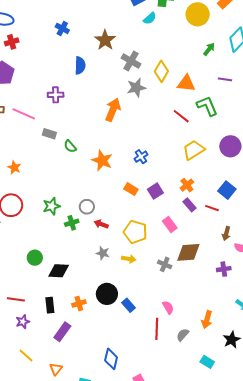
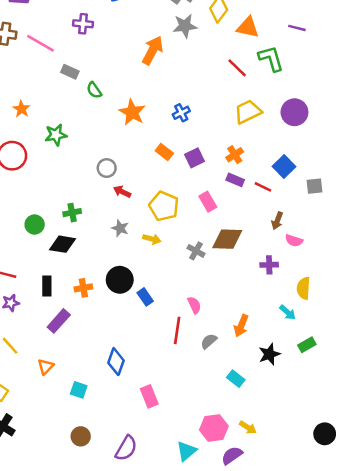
purple rectangle: (189, 205) -> (235, 180), turned -32
green star: (51, 206) -> (56, 135), moved
green cross: (72, 223) -> (72, 213), moved

